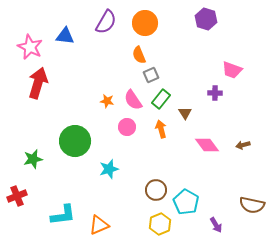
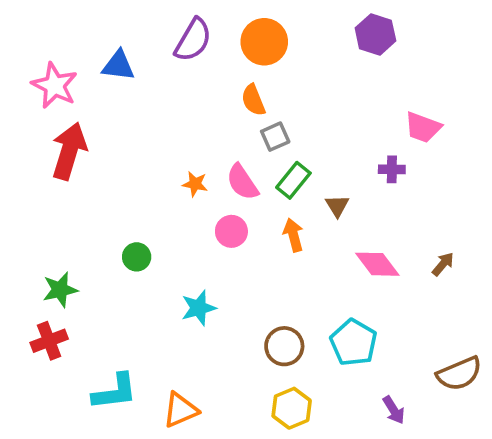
green circle: (75, 141) -> (137, 257), size x0.5
brown arrow: (243, 145) -> (443, 264), turned 144
red cross: (17, 196) -> (49, 341), moved
cyan pentagon: (186, 202) -> (354, 343), moved
brown semicircle: (252, 205) -> (459, 374), turned -35

